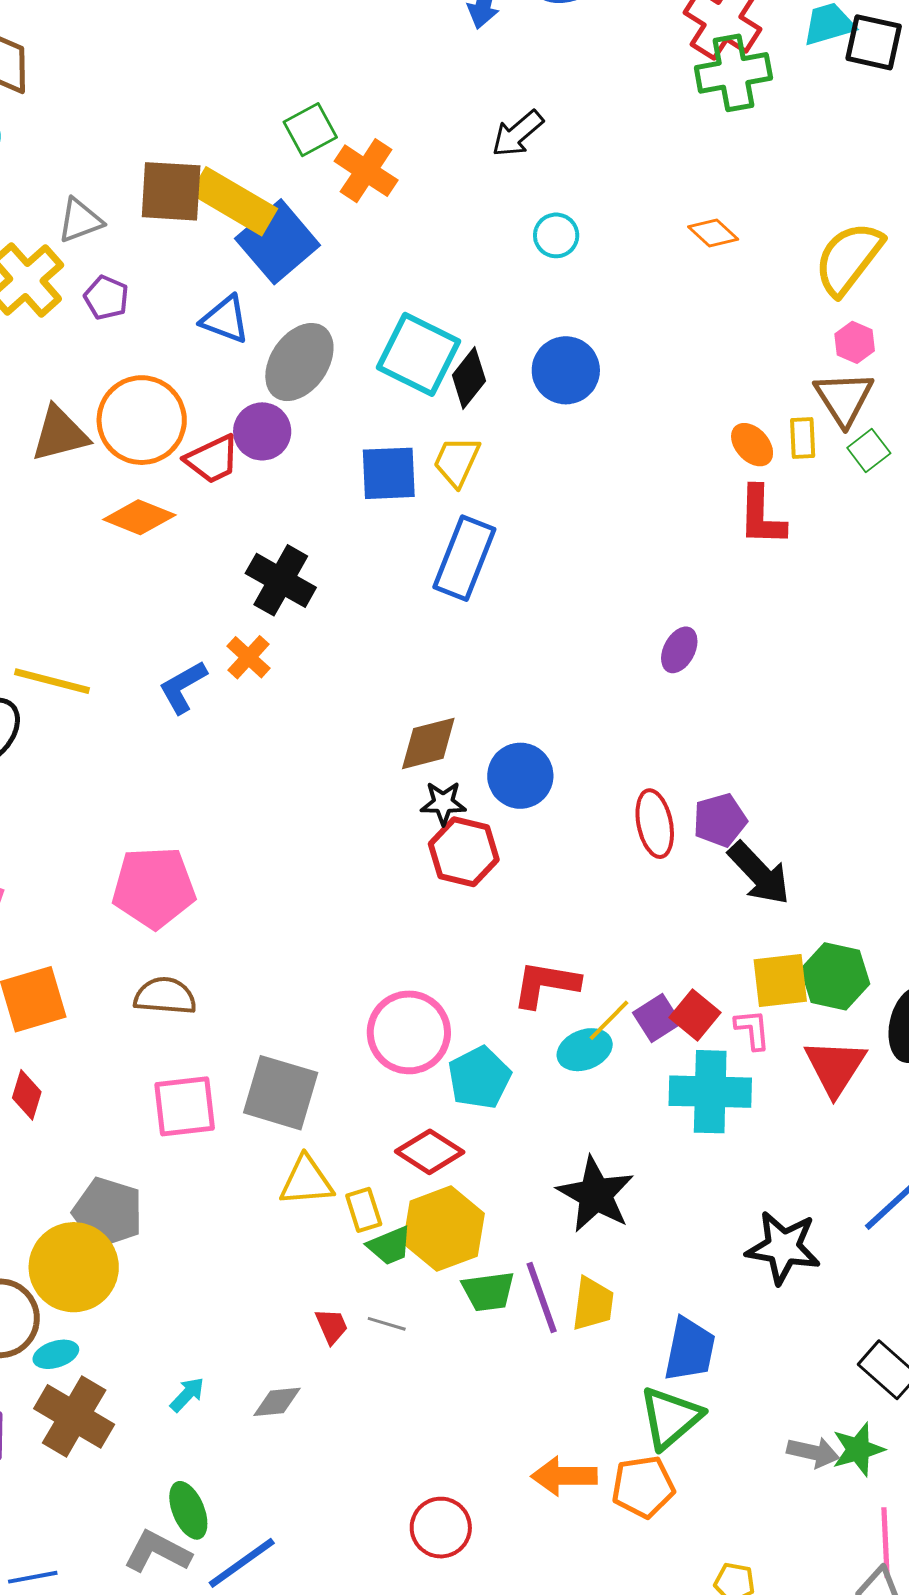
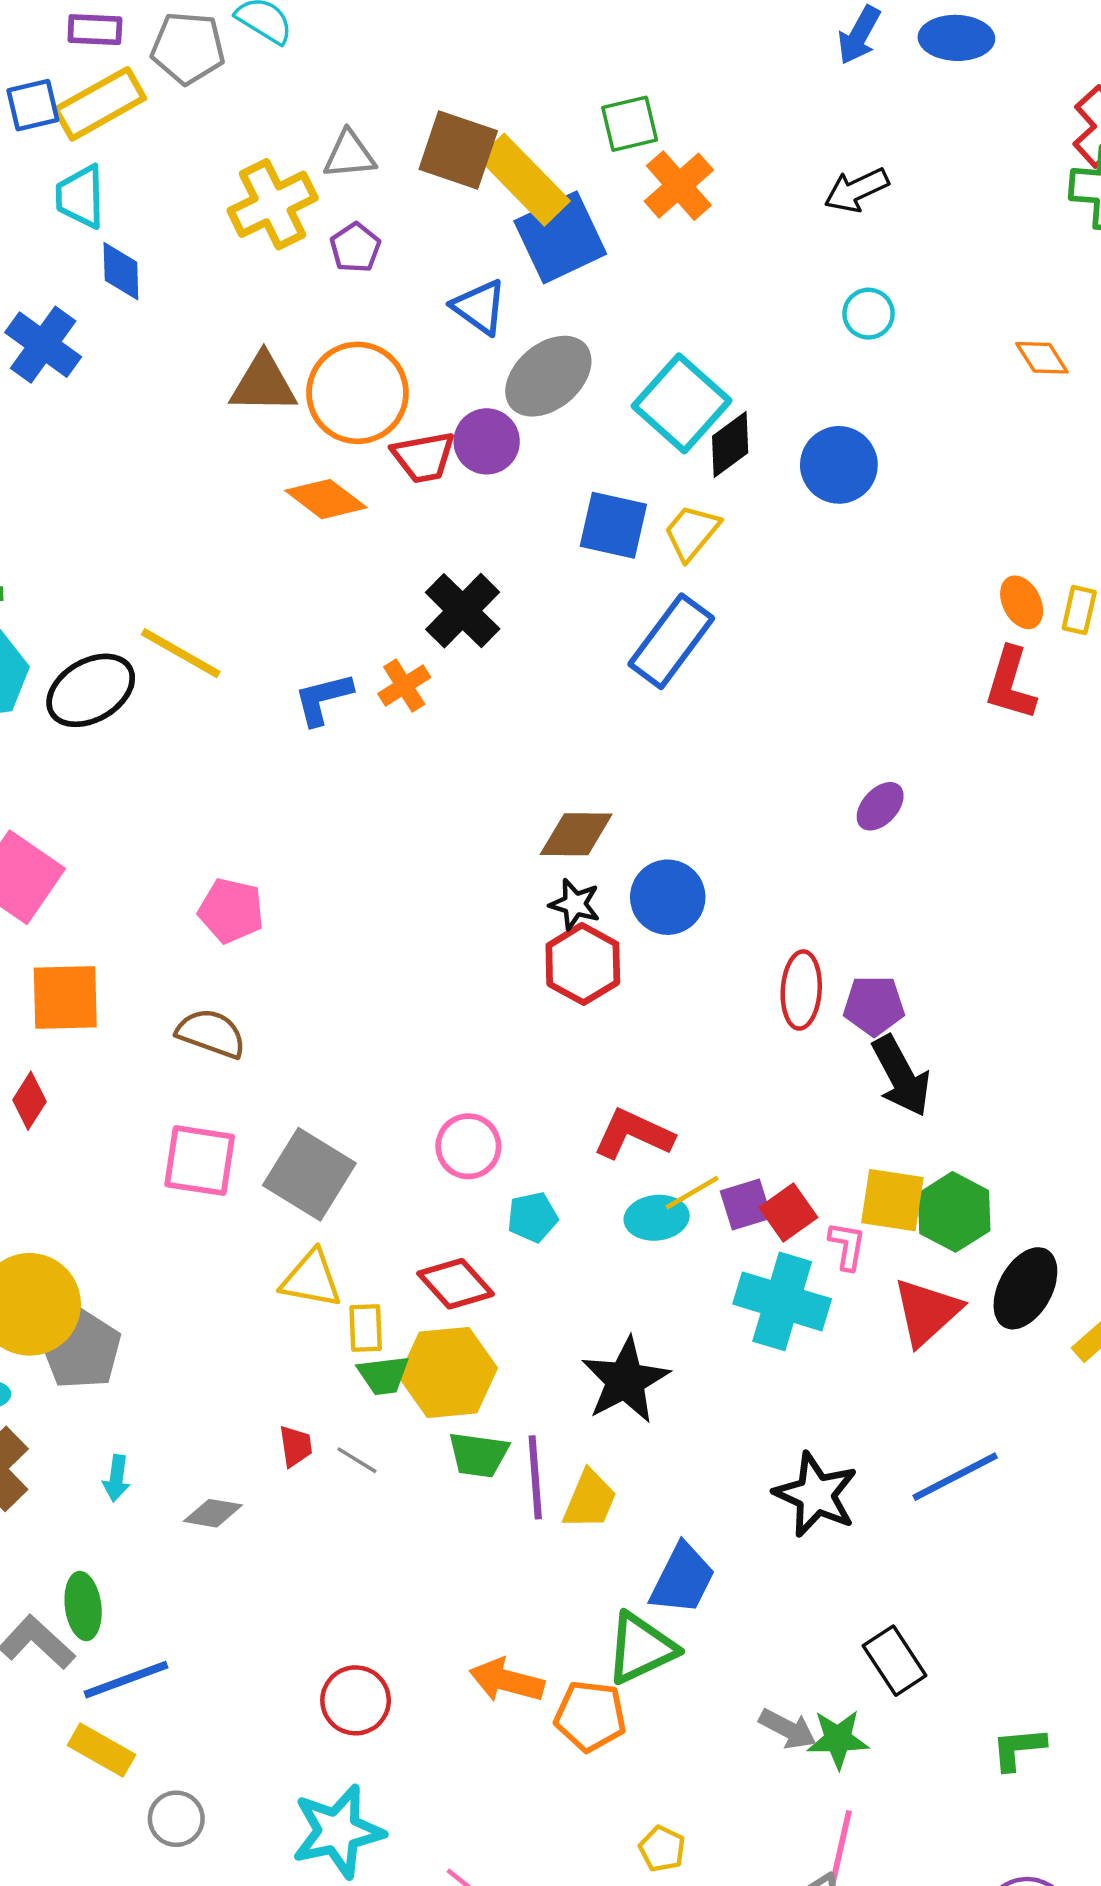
pink pentagon: (154, 888) -> (231, 911), size x0.7
pink circle: (409, 1032) -> (468, 1146), size x0.7
cyan pentagon: (479, 1078) -> (532, 1217), size x0.7
gray pentagon: (108, 1212) -> (81, 1349), moved
cyan arrow: (187, 1394) -> (116, 1478), turned 129

